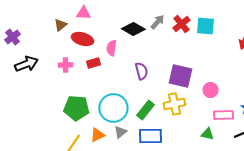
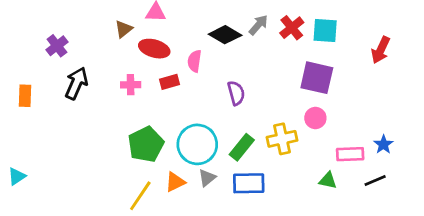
black arrow: (26, 64) -> (76, 83), turned -45
purple square: (180, 76) -> (317, 78), moved
pink circle: (210, 90) -> (315, 118), moved
green pentagon: (76, 108) -> (146, 144), turned -30

